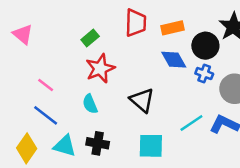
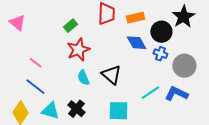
cyan semicircle: (90, 104) -> (83, 78), moved
black cross: (98, 143) -> (76, 109), turned 30

